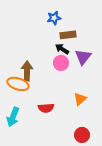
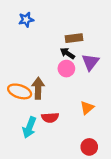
blue star: (54, 18) -> (26, 20), moved
brown arrow: (27, 71) -> (38, 88), moved
cyan arrow: (13, 117) -> (29, 127), moved

